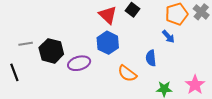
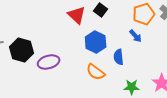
blue hexagon: (108, 43) -> (96, 42), moved

